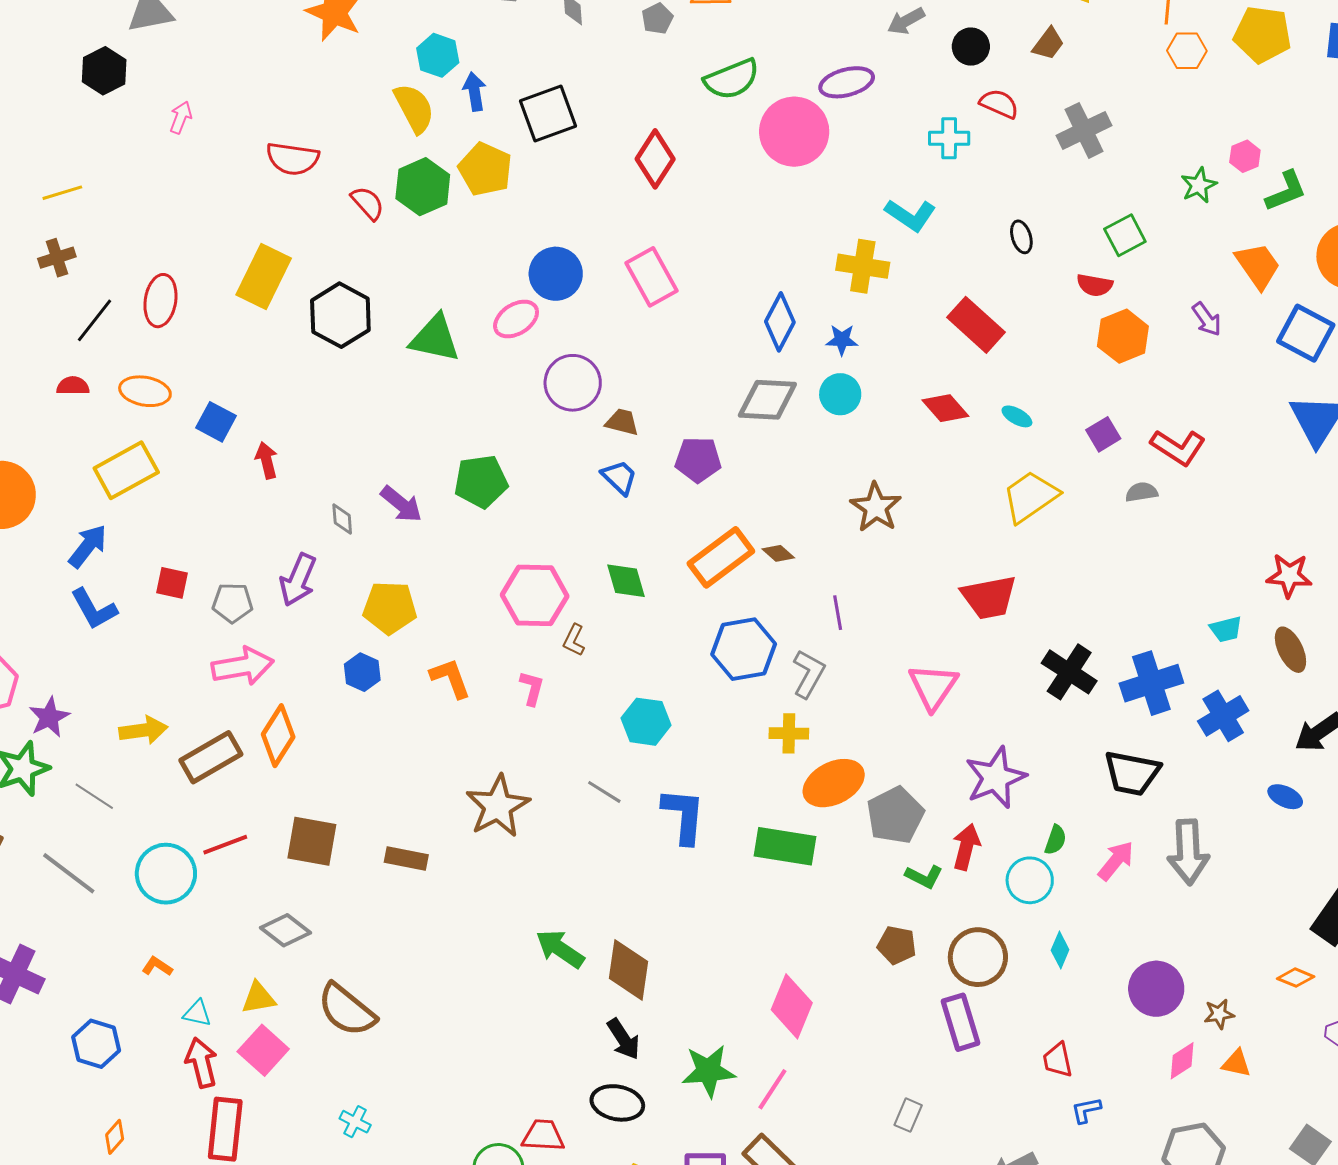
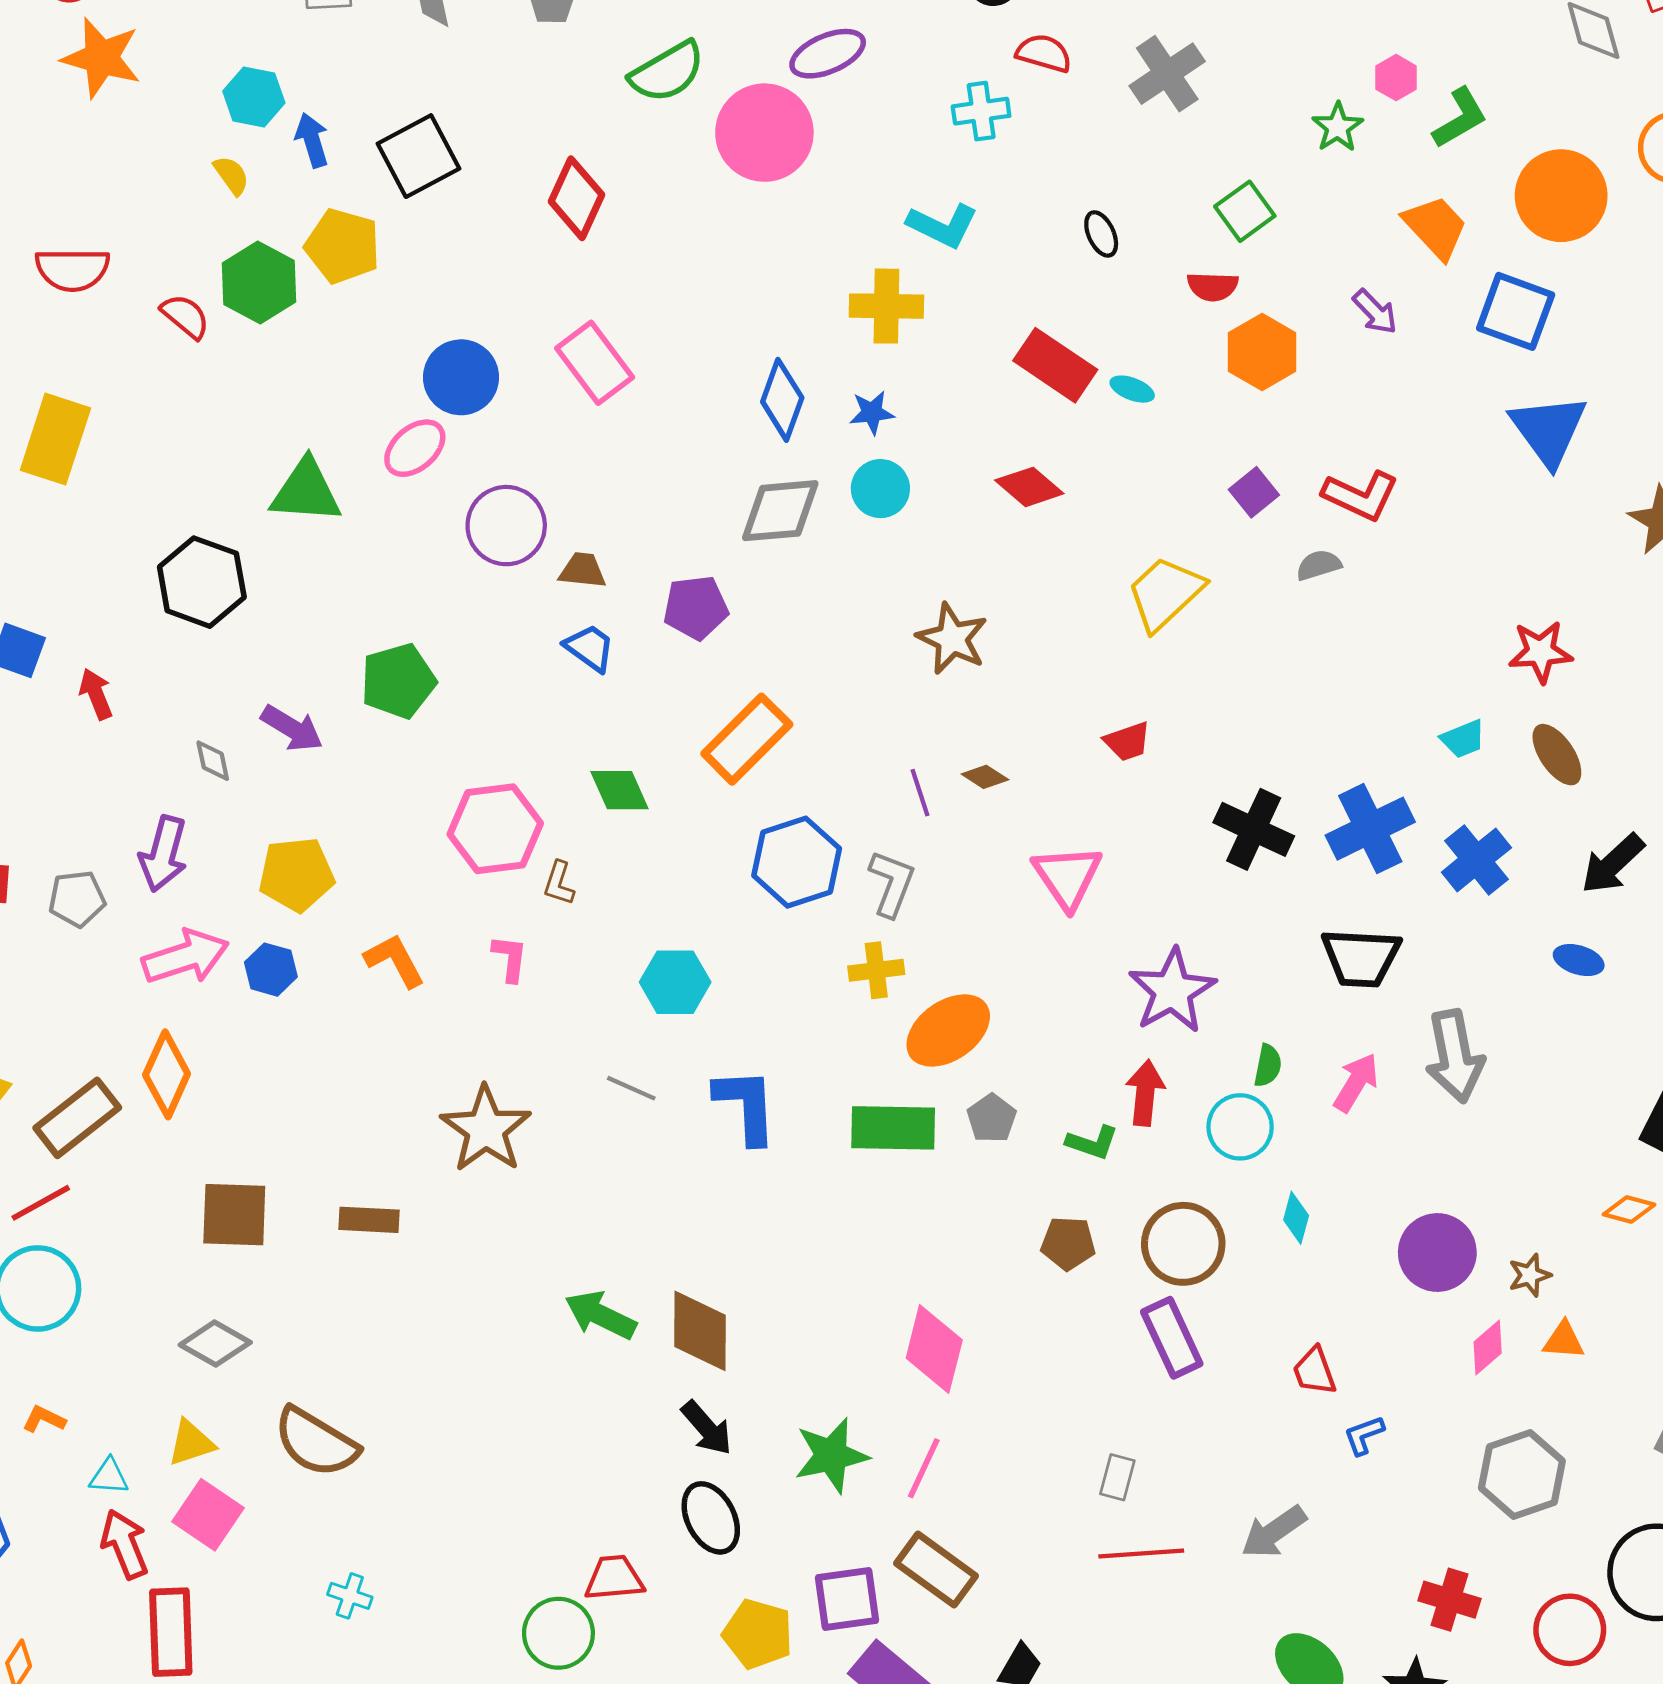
yellow semicircle: (414, 108) -> (231, 175), size x0.6
black hexagon: (340, 315) -> (202, 582), moved
cyan ellipse: (1017, 416) -> (1132, 389), moved
brown diamond: (778, 553) -> (985, 777), moved
red trapezoid: (989, 597) -> (1127, 741), size x0.6
pink arrow: (243, 666) -> (185, 957), moved
gray pentagon: (895, 815) -> (992, 1118), moved, size x0.6
red line: (225, 845) -> (41, 1203), moved
black ellipse: (617, 1103) -> (711, 1518), turned 60

